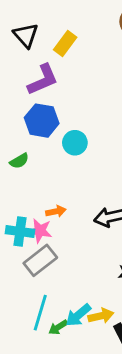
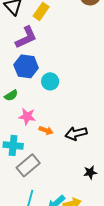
orange arrow: (56, 211) -> (46, 130), moved, turned 32
pink star: (40, 231) -> (27, 116), moved

